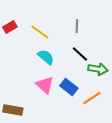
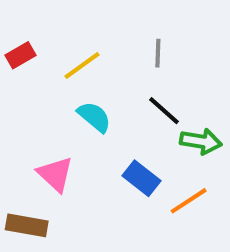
yellow line: (40, 32) -> (82, 66), turned -72
pink triangle: (45, 85) -> (55, 174), moved

